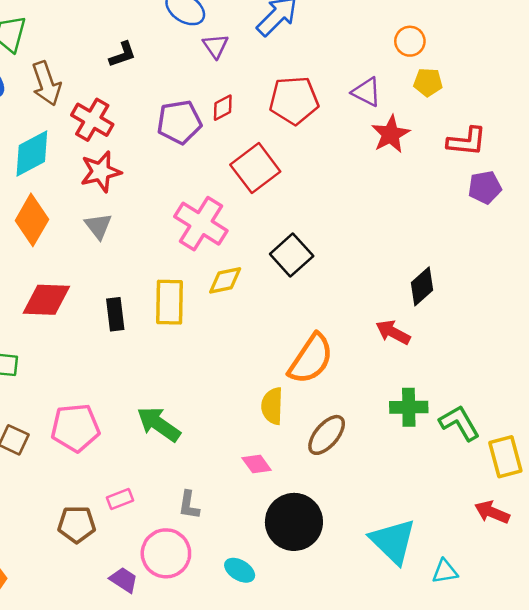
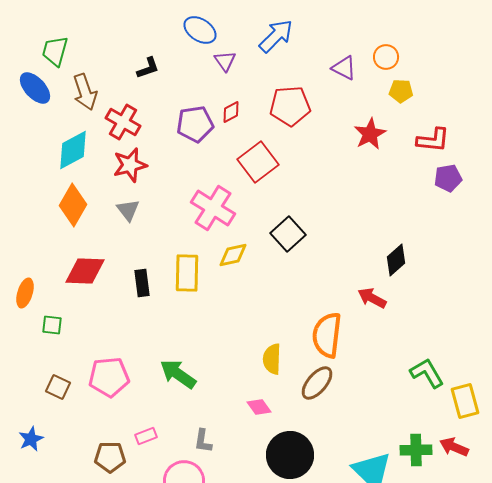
purple triangle: (366, 92) -> (344, 68), moved
orange semicircle: (311, 359) -> (327, 335), moved, turned 153
green cross: (409, 407) -> (416, 450), moved

